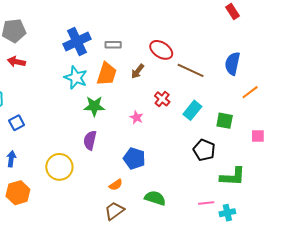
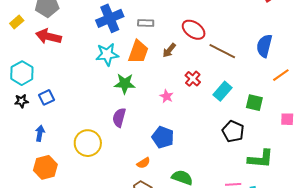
red arrow: (16, 62) -> (48, 36), size x1.4
cyan star: (76, 78) -> (107, 54), turned -30

